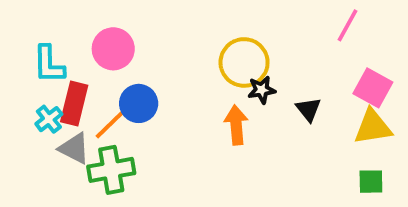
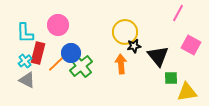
black triangle: (308, 109) -> (158, 56), size x1.6
yellow triangle: (373, 127) -> (187, 92), moved
gray triangle: (74, 148) -> (27, 80), moved
green cross: (111, 170) -> (81, 66), moved, turned -30
green square: (371, 182) -> (171, 78), moved

